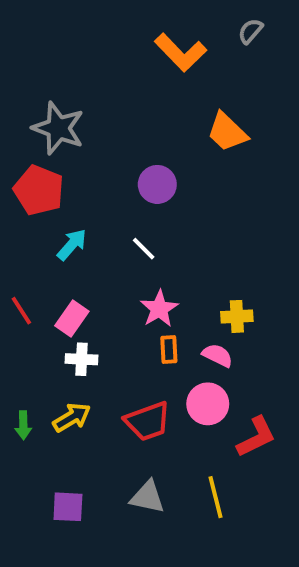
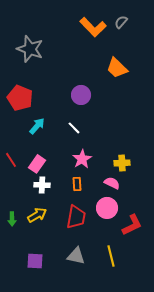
gray semicircle: (250, 31) -> (121, 22), moved
gray star: (58, 128) -> (30, 49), moved
orange rectangle: (169, 349) -> (77, 184), moved
red trapezoid: (148, 421) -> (76, 217), turned -60

